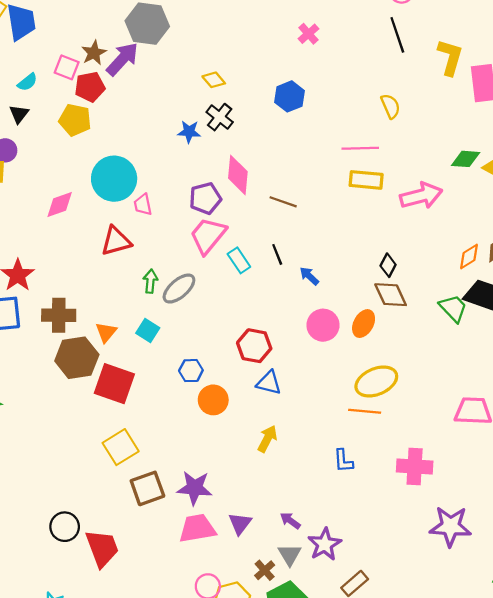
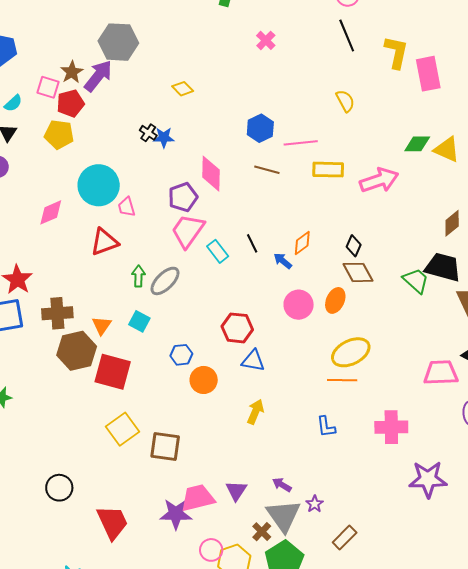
blue hexagon: (290, 96) -> (260, 128), moved
black cross: (220, 117) -> (148, 133), moved, size x0.7
pink line: (360, 148) -> (301, 143), moved
brown line: (283, 202) -> (267, 170), moved
orange diamond: (469, 256) -> (302, 243), moved
brown square: (147, 488) -> (165, 447), moved, turned 32
purple star: (195, 488) -> (176, 514), moved
black circle: (65, 527) -> (59, 488), moved
purple star: (325, 544) -> (315, 504), size x0.6
gray triangle: (290, 555) -> (283, 516), size x1.6

